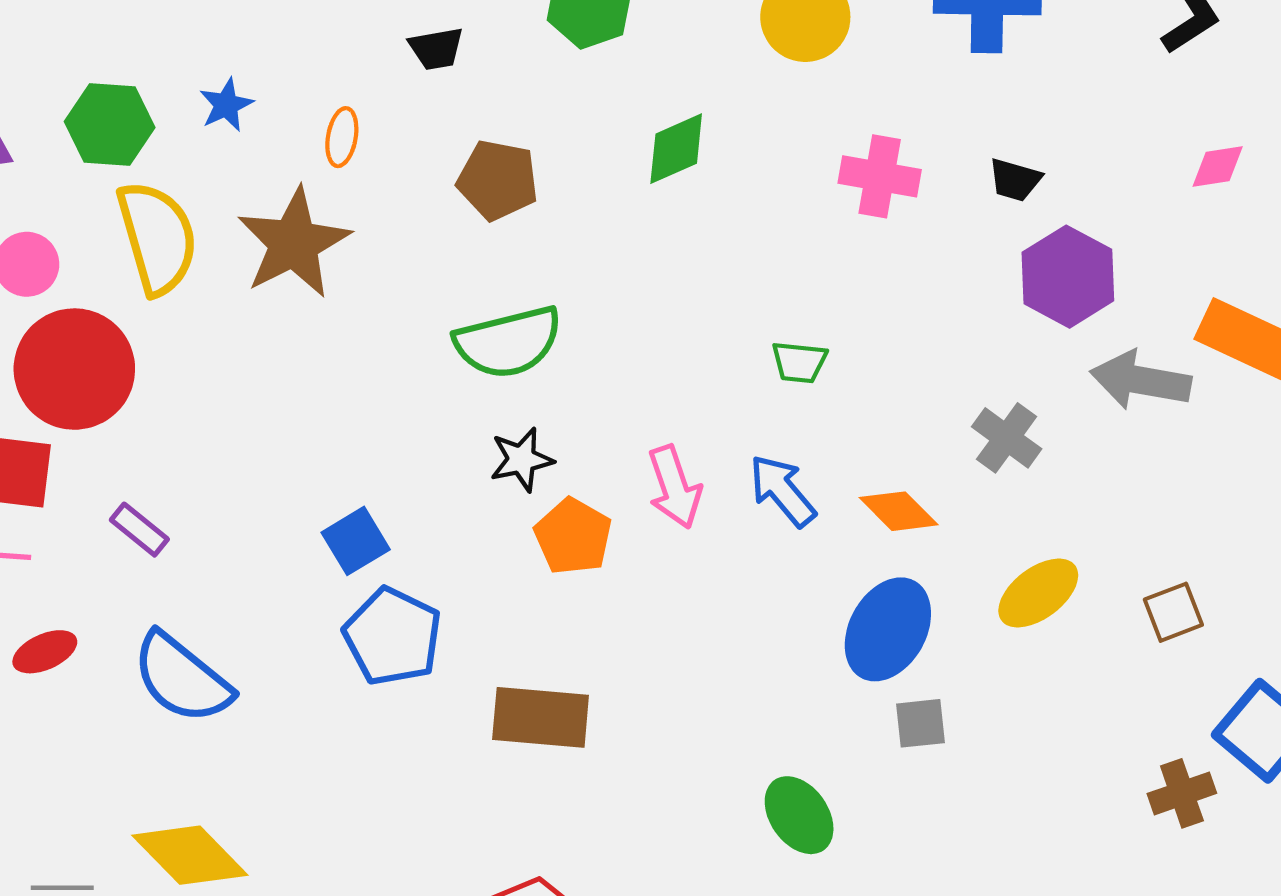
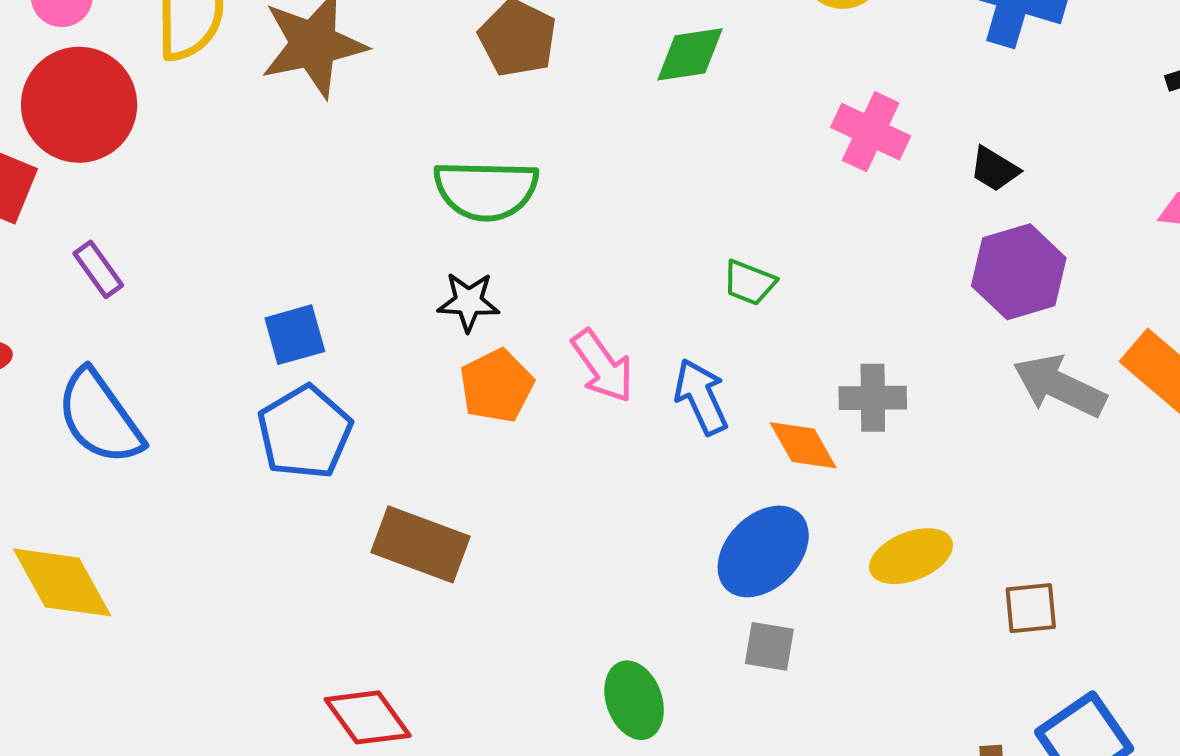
gray cross: (1007, 438) -> (873, 398), moved, turned 38
pink arrow: (674, 487) -> (603, 366), turned -32

